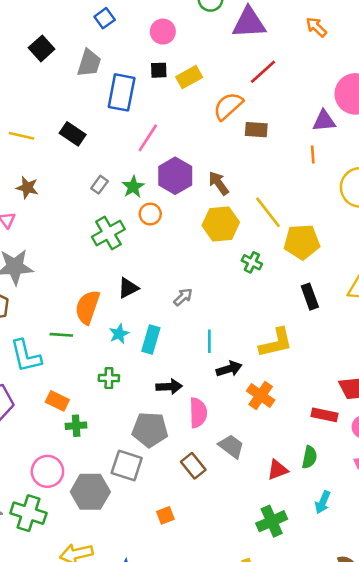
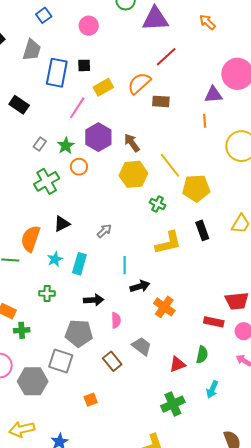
black square: (159, 70) -> (84, 65), moved
yellow rectangle: (189, 77) -> (103, 87), moved
yellow L-shape: (276, 343) -> (168, 243), moved
pink semicircle: (198, 413) -> (116, 320), size x0.7

